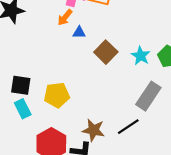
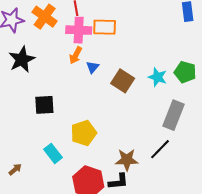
blue triangle: (79, 32) -> (93, 67), turned -40
black square: (21, 85) -> (44, 105), moved

